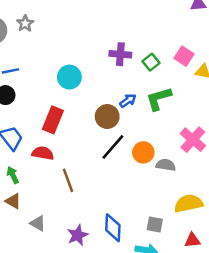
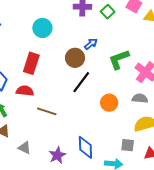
green L-shape: (159, 99) -> (119, 59), moved
orange circle: (143, 152) -> (109, 103), moved
gray semicircle: (166, 165) -> (140, 98), moved
brown line: (68, 180) -> (47, 111), turned -48
gray square: (155, 224) -> (128, 145), moved

